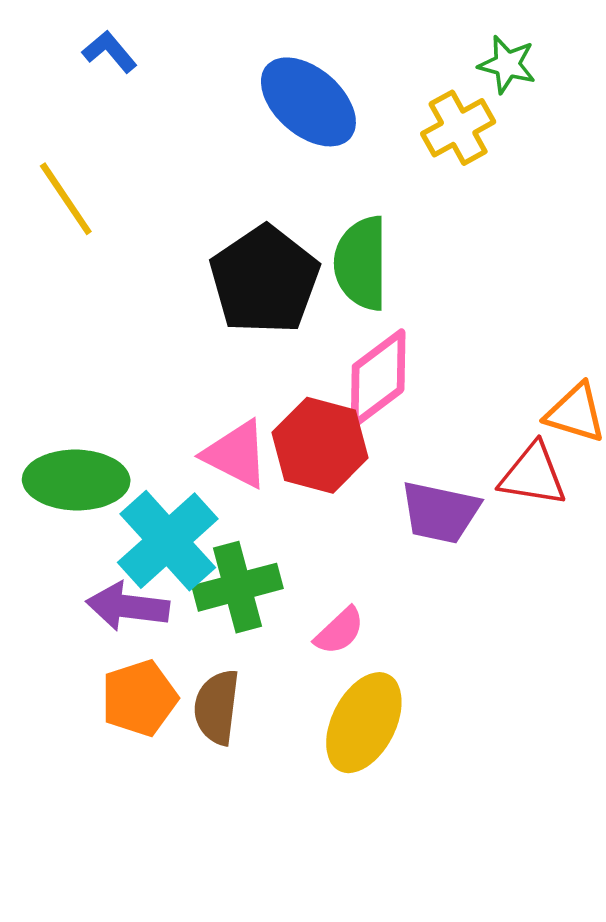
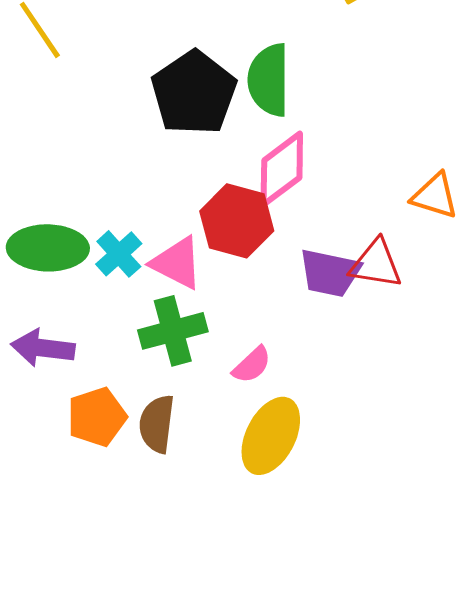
pink triangle: (236, 454) -> (177, 263), moved
red triangle: (533, 475) -> (376, 264), moved
cyan cross: (168, 541) -> (119, 254), moved, size x0.6
purple arrow: (128, 606) -> (43, 348), moved

